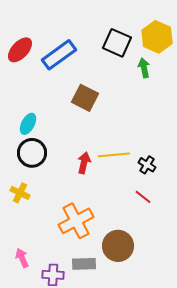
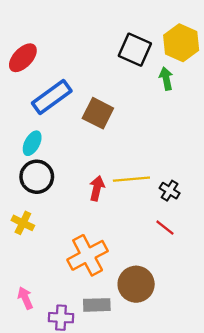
blue rectangle: (59, 55) -> (52, 97), moved

